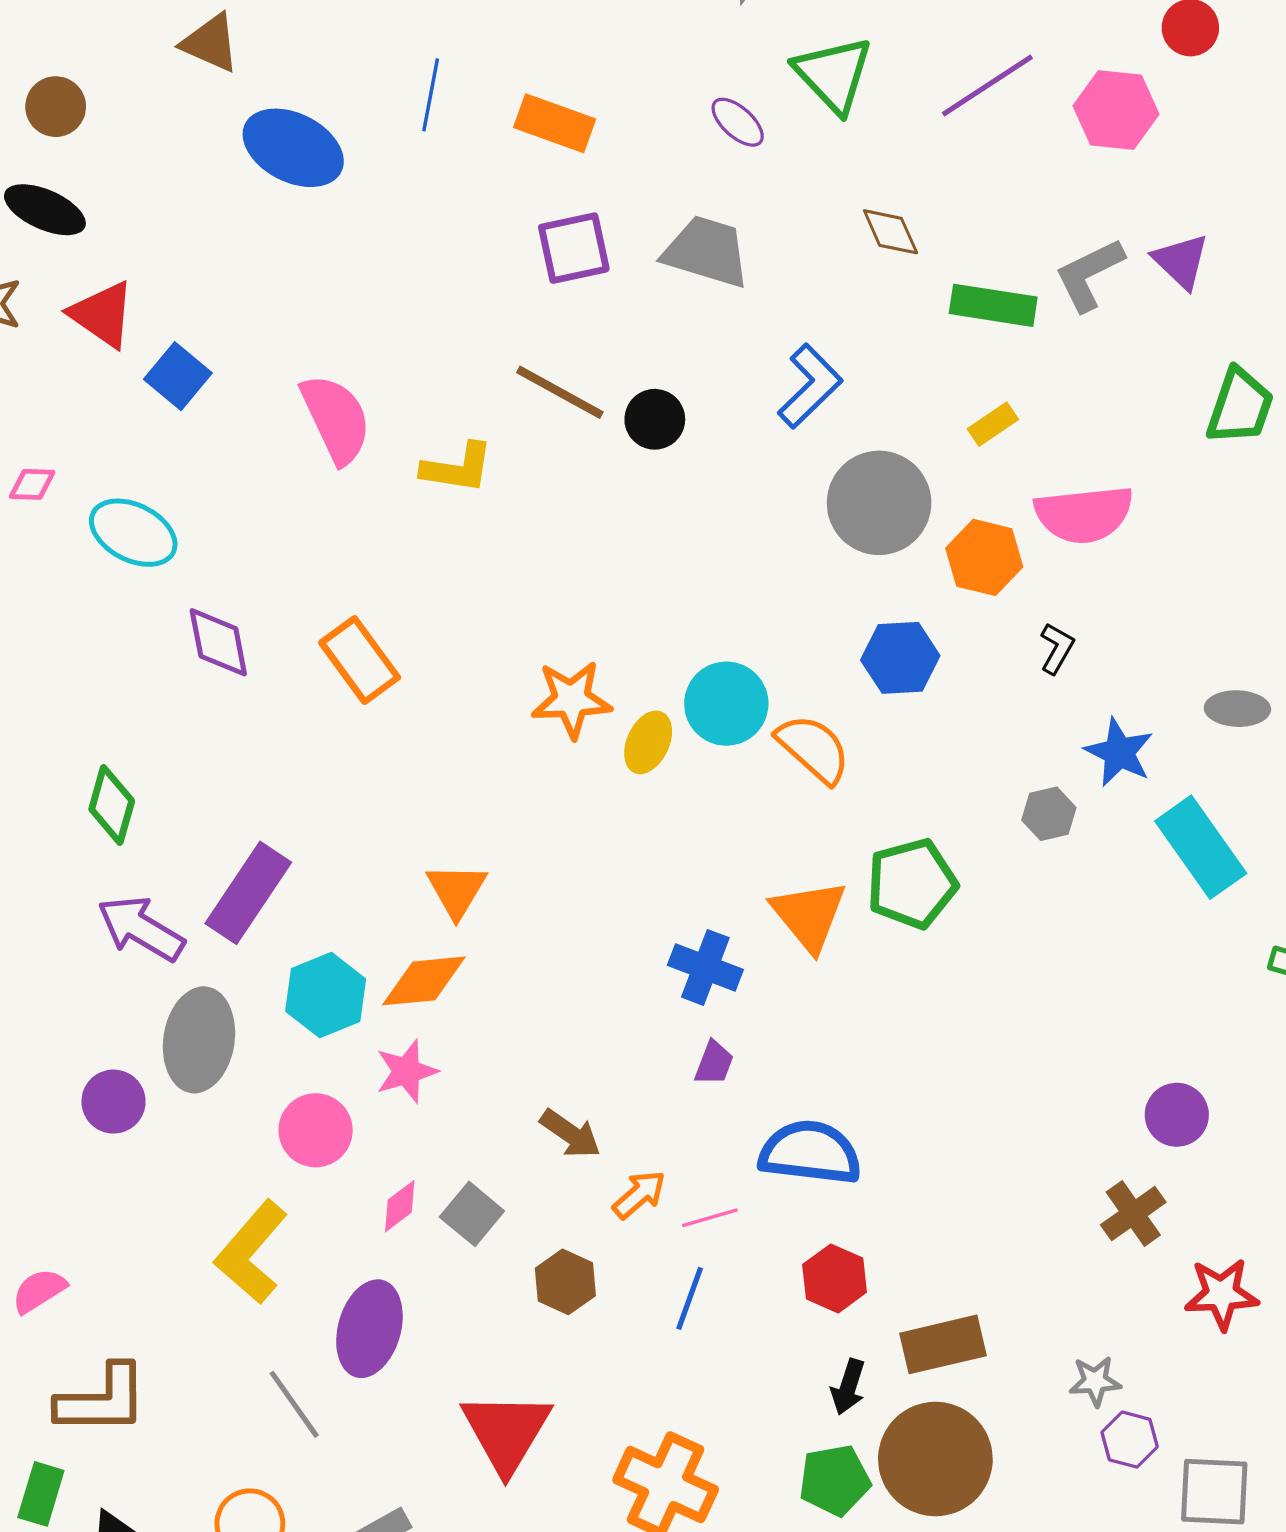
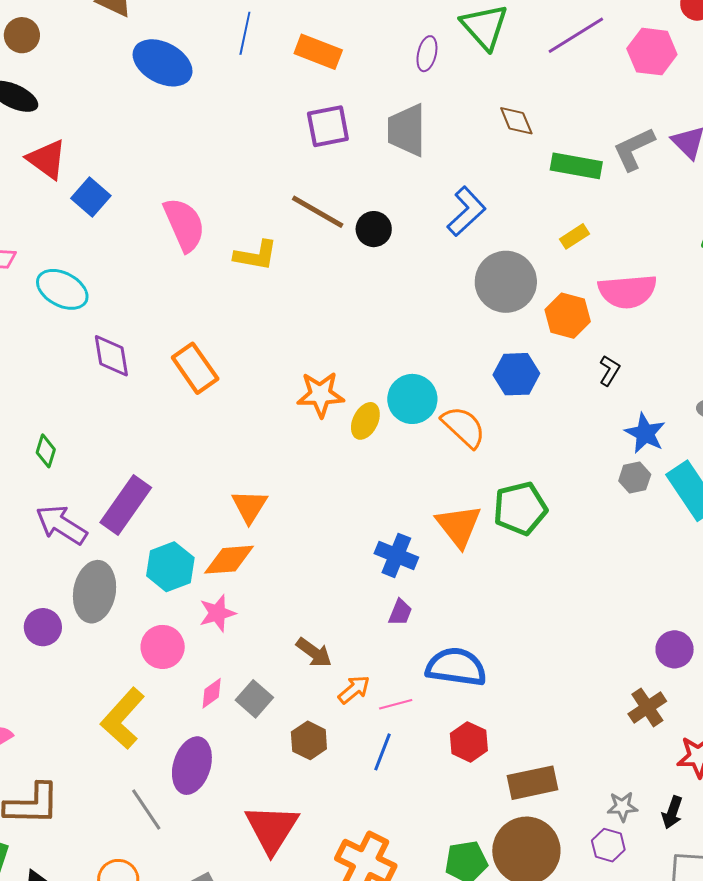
purple ellipse: (738, 122) -> (427, 54), turned 60
gray trapezoid: (707, 252) -> (407, 130), turned -108
green diamond: (112, 805) -> (46, 451), size x0.7
gray hexagon: (1049, 814) -> (635, 478), moved
black arrow: (848, 1387) -> (672, 812), moved
purple hexagon: (1130, 1440) -> (608, 845), moved

